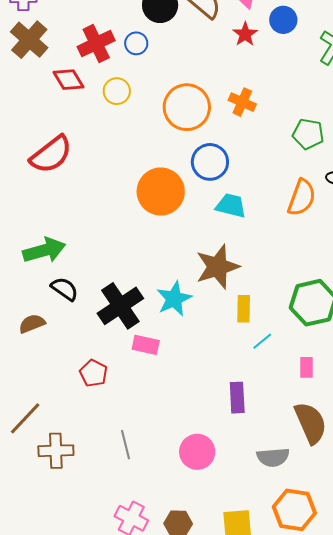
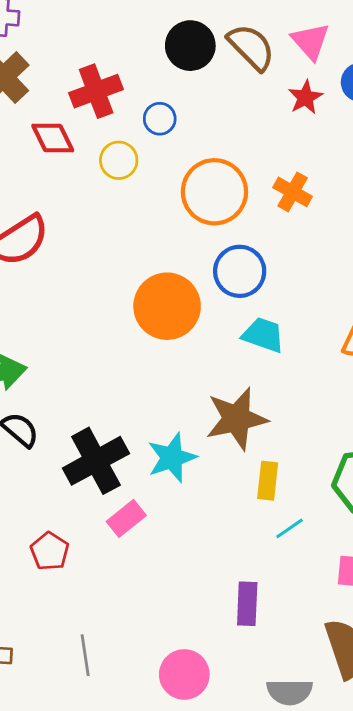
blue circle: (136, 43) -> (160, 119), moved
pink rectangle: (146, 345) -> (126, 518), turned -56

